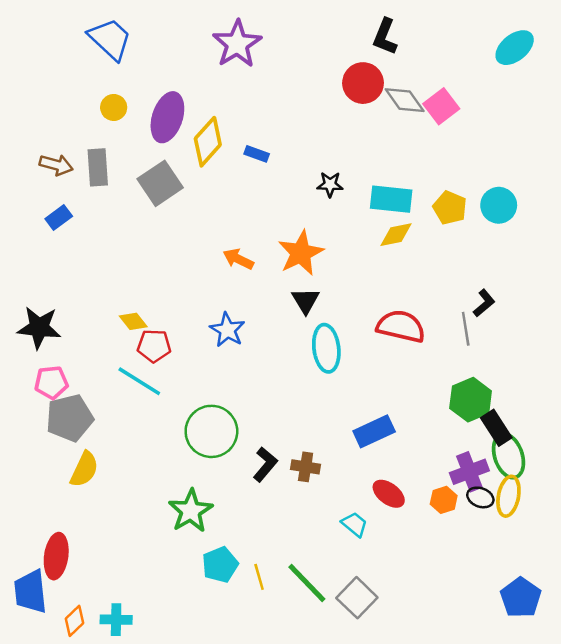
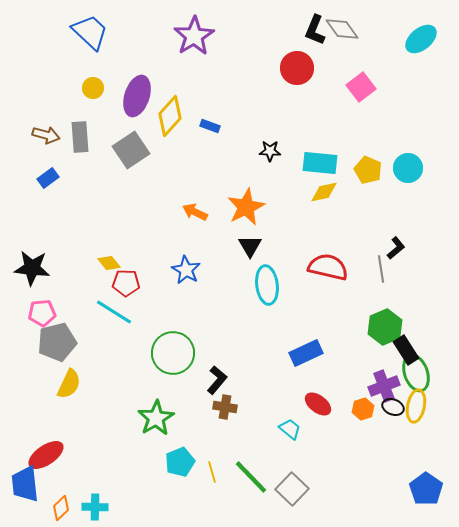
gray diamond: (405, 100) -> (342, 29), moved
brown cross: (306, 467) -> (225, 407), moved
red ellipse: (56, 556) -> (46, 455), turned 48

